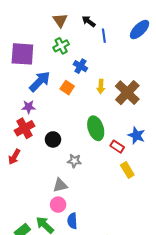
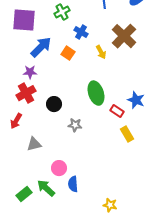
yellow arrow: (101, 87) -> (101, 52), turned -32
brown cross: (127, 93) -> (124, 36), moved
gray triangle: (60, 185) -> (34, 144), moved

